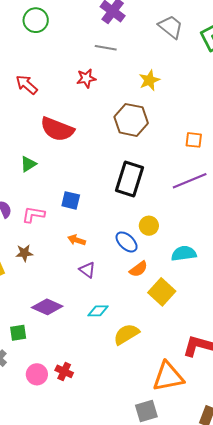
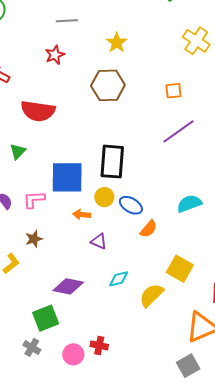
black rectangle: (129, 179) -> (112, 162), moved
blue square: (71, 200) -> (67, 177), size x1.8
yellow circle: (149, 226) -> (104, 197), moved
yellow square: (162, 292) -> (180, 269), moved
green square: (18, 333) -> (46, 318), size x1.5

